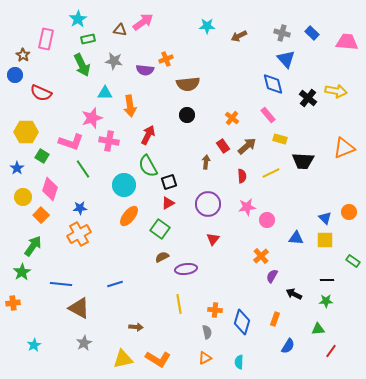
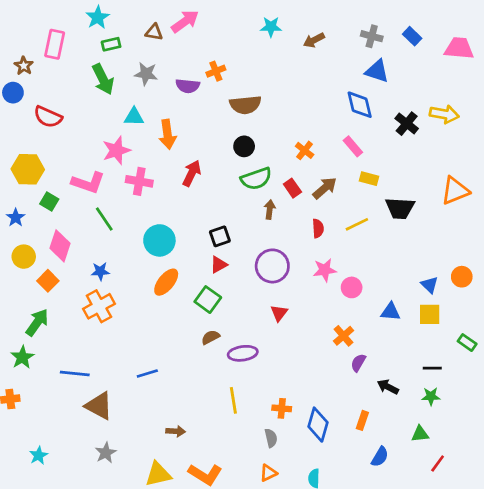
blue triangle: (286, 59) -> (377, 71), turned -30
green semicircle: (148, 166) -> (256, 179), moved, turned -80

